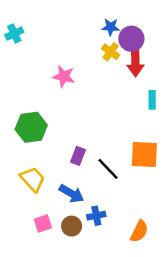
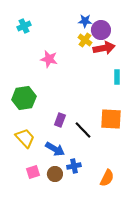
cyan cross: (14, 34) -> (24, 26), moved
red arrow: (135, 62) -> (104, 48), turned -100

